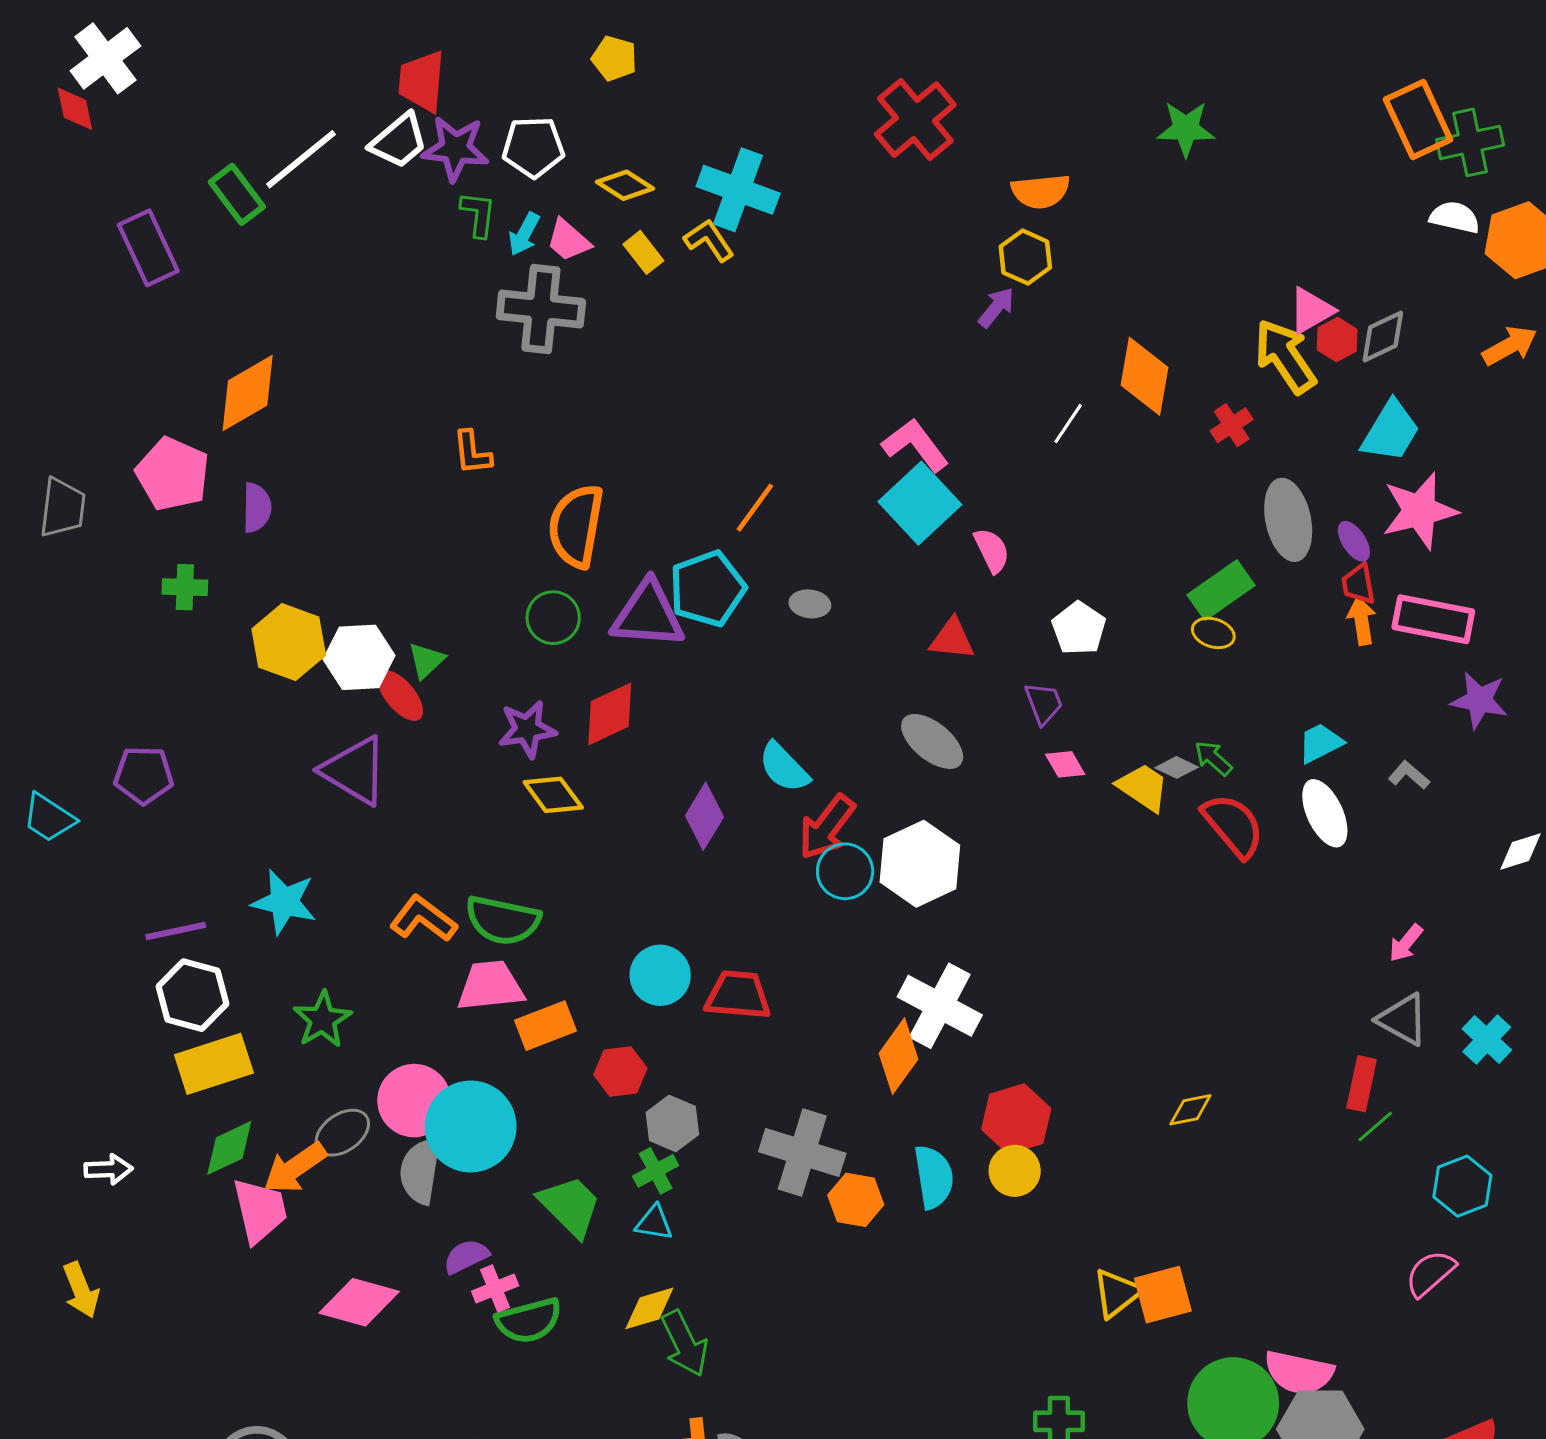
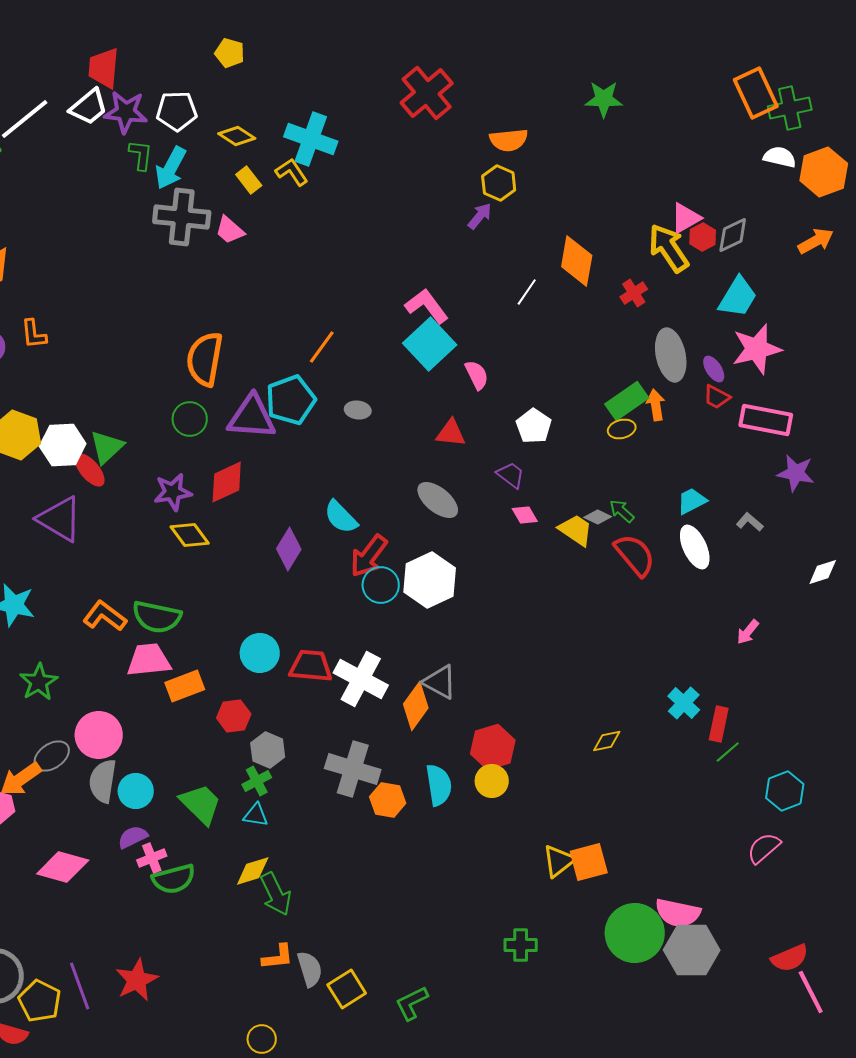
cyan arrow: (524, 234) -> (171, 168), size x1.5
pink trapezoid: (568, 240) -> (230, 230), moved
orange L-shape: (472, 453) -> (34, 334), moved
red trapezoid: (1358, 584) -> (717, 397), turned -52
orange arrow: (1362, 621) -> (656, 405), moved
yellow ellipse: (1213, 633) -> (622, 429), turned -32
green triangle: (426, 660) -> (107, 447), size x1.4
purple trapezoid: (1044, 703) -> (511, 475), turned -32
white cross: (940, 1006) -> (361, 679), moved
gray triangle: (1403, 1020) -> (440, 682), moved
cyan cross: (1487, 1039) -> (684, 703), moved
cyan circle: (471, 1127) -> (136, 791), moved, size x0.6

